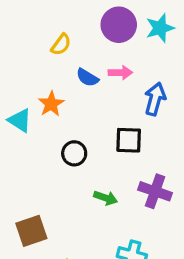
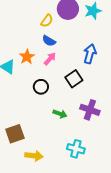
yellow semicircle: (61, 45) -> (47, 21), moved
pink arrow: (120, 73) -> (50, 59), moved, turned -48
black square: (129, 140) -> (74, 79), turned -36

